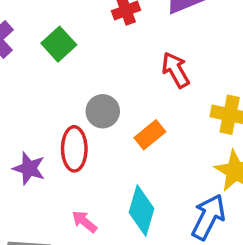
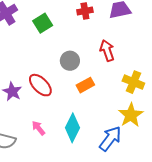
gray circle: (103, 111) -> (70, 61), moved
red ellipse: (74, 149) -> (40, 85), turned -55

